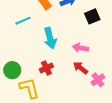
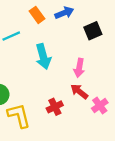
pink arrow: (81, 48) -> (79, 68), turned -91
red cross: (46, 68) -> (55, 107), moved

